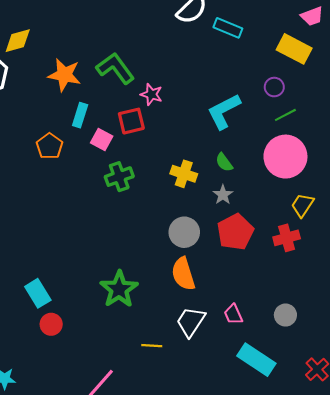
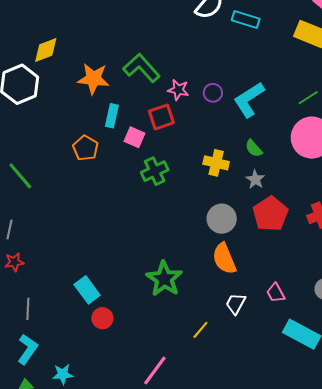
purple circle: (274, 87) -> (213, 93), moved
white trapezoid: (191, 322) -> (236, 304), size x0.7
yellow line: (152, 346) -> (200, 330), turned -48

